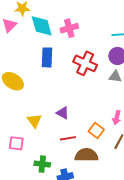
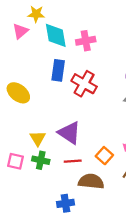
red cross: (85, 63) -> (84, 84), moved
purple triangle: (63, 113) -> (69, 133), size x1.6
green cross: (42, 164) -> (41, 160), moved

